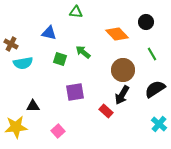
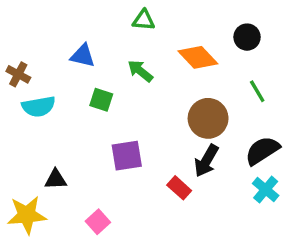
green triangle: (76, 12) -> (144, 20), moved
green arrow: (83, 52) -> (140, 71), moved
cyan cross: (159, 124) -> (266, 190), moved

